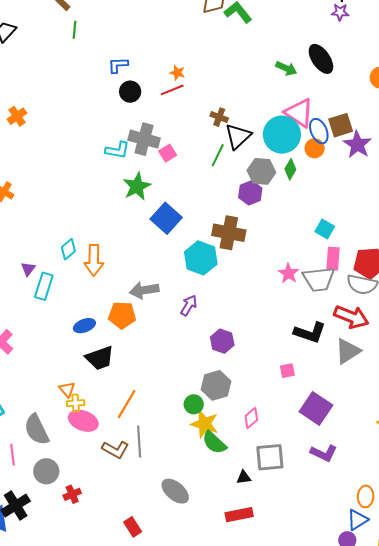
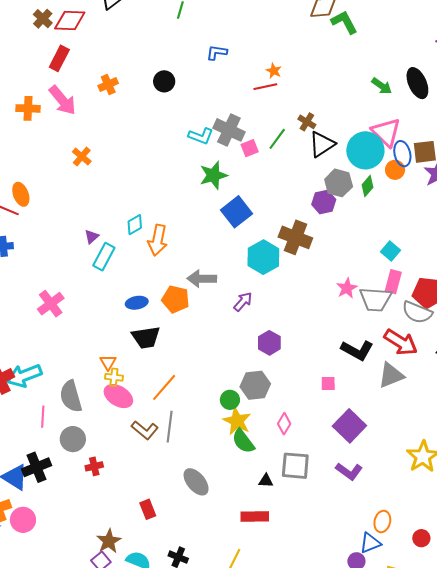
black circle: (130, 92) -> (164, 81), moved
green line: (218, 155) -> (277, 139), moved
pink diamond: (251, 418) -> (284, 424), turned -30

